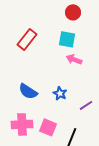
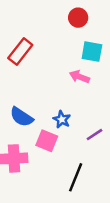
cyan square: (67, 39) -> (92, 52), moved
pink square: (48, 127) -> (47, 141), moved

